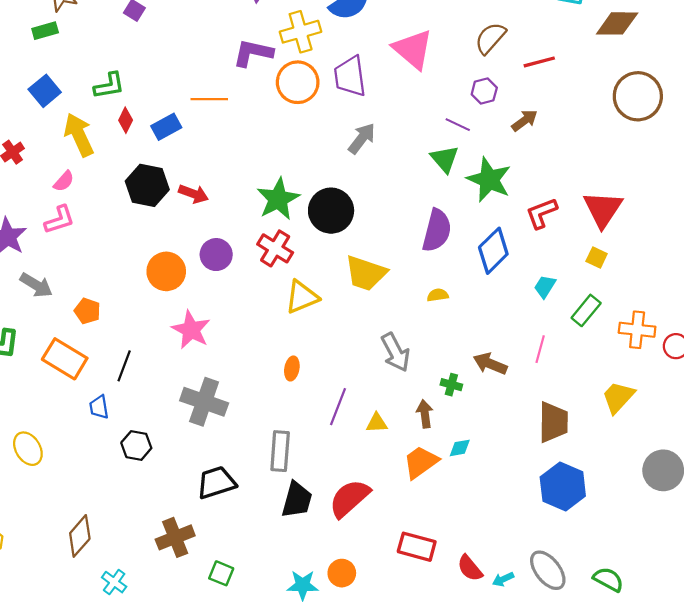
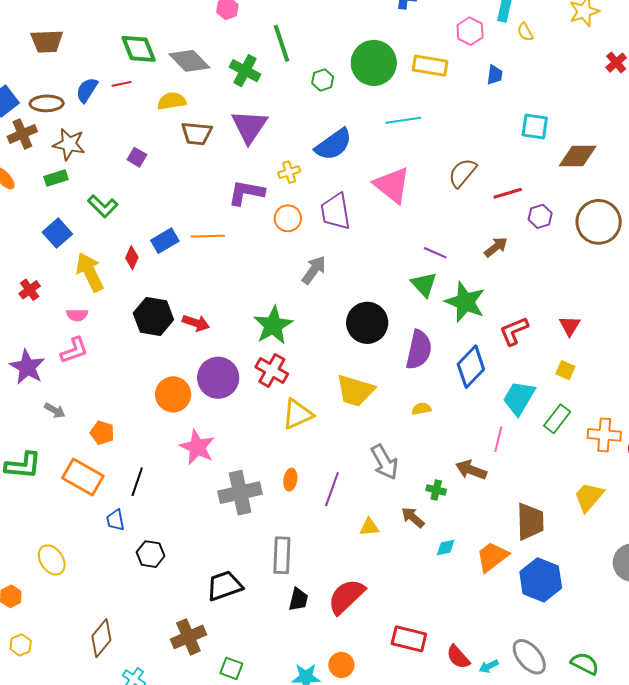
yellow cross: (301, 32) -> (289, 172), size x0.6
orange circle: (298, 82) -> (288, 218), size x0.7
green L-shape: (109, 86) -> (103, 206), moved, turned 56
purple hexagon: (484, 91) -> (540, 216), moved
blue rectangle: (166, 127) -> (165, 241), moved
gray arrow: (362, 138) -> (314, 270), moved
pink semicircle: (64, 181) -> (77, 315), turned 50
red triangle: (603, 209) -> (570, 326), size x0.6
black circle: (331, 211) -> (367, 323), moved
purple circle: (216, 255) -> (218, 378), size x1.4
gray arrow: (36, 285) -> (55, 410), size x0.7
cyan trapezoid: (545, 286) -> (519, 398), size x1.6
pink line: (540, 349) -> (498, 439), moved
gray cross: (204, 402) -> (240, 493), moved, turned -30
purple line: (338, 407) -> (332, 489), moved
brown arrow: (425, 414) -> (413, 517), turned -40
orange trapezoid: (421, 462) -> (492, 557), moved
black trapezoid: (297, 500) -> (298, 599), size x0.7

